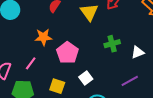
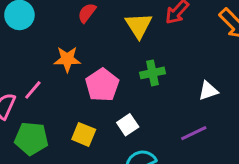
green cross: (112, 44) -> (152, 73), moved
pink line: (31, 63) -> (33, 90), moved

